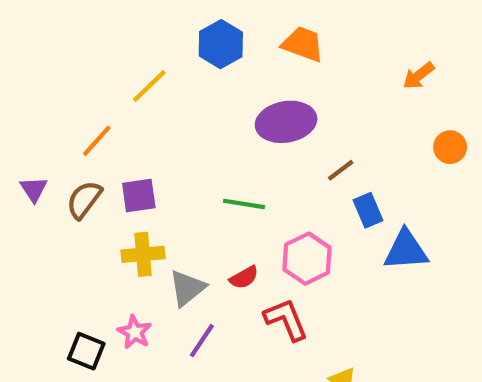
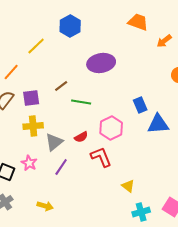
orange trapezoid: (303, 44) -> (138, 22), moved
brown line: (341, 170) -> (61, 86), moved

